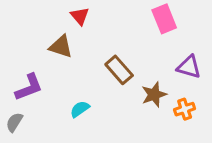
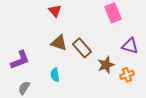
brown triangle: (61, 47) -> (59, 43), moved
cyan semicircle: (80, 109) -> (55, 75), turned -64
gray semicircle: (14, 122) -> (24, 88), moved

